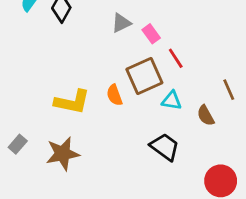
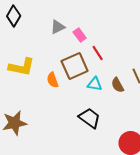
yellow L-shape: (72, 102) -> (22, 67), moved
brown semicircle: (206, 116) -> (118, 85), moved

